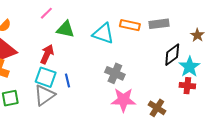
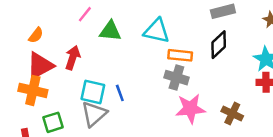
orange rectangle: (130, 25) -> (180, 55), moved
red arrow: (47, 54) -> (73, 58), moved
black diamond: (172, 55) -> (219, 45), moved

